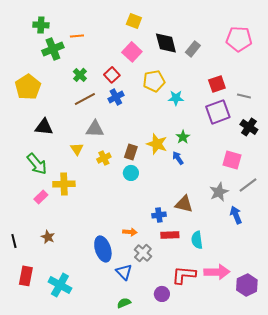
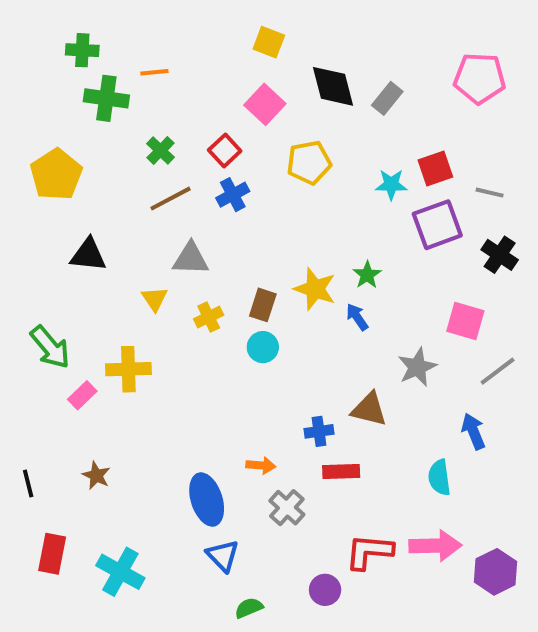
green cross: (53, 49) -> (106, 98), turned 30
cyan star: (176, 98) -> (391, 185), moved
green arrow: (37, 164) -> (50, 347), moved
gray star: (219, 192) -> (417, 367), moved
cyan semicircle: (197, 240) -> (439, 477), moved
blue triangle: (124, 272) -> (223, 556), moved

